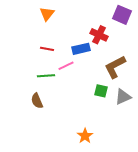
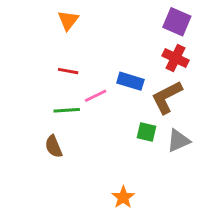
red cross: (99, 35) -> (175, 58), moved
blue rectangle: (81, 49) -> (130, 81), moved, turned 30

